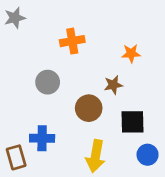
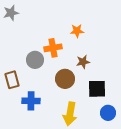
orange cross: (72, 41) -> (53, 48), moved
orange star: (131, 53) -> (77, 31), moved
brown rectangle: (16, 157) -> (12, 80), moved

